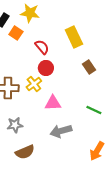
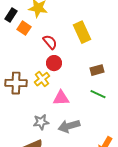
brown rectangle: (89, 67) -> (97, 70), moved, turned -72
green line: (94, 110) -> (98, 94), moved
gray star: (15, 125) -> (41, 122), moved

